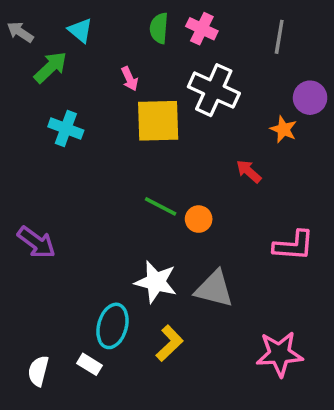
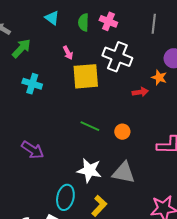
cyan triangle: (80, 30) -> (52, 18), moved
red arrow: (249, 171) -> (140, 92), moved, turned 133
orange circle: (199, 219) -> (122, 132), moved
purple arrow: (36, 242) -> (33, 150), moved

